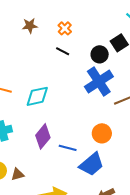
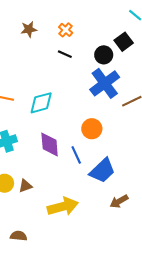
orange circle: (102, 133) -> (92, 129), moved
purple diamond: (43, 136) -> (50, 145), turned -40
blue line: (68, 148) -> (76, 155), turned 54

